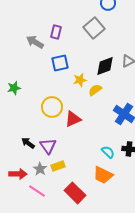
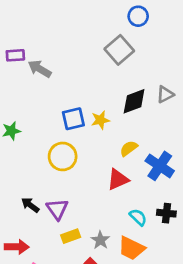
purple rectangle: (56, 32) -> (15, 55), moved, turned 72
blue square: (60, 63) -> (73, 119), moved
yellow semicircle: (95, 90) -> (129, 148), moved
red triangle: (73, 119) -> (118, 179), moved
gray star: (40, 169) -> (100, 240), moved

